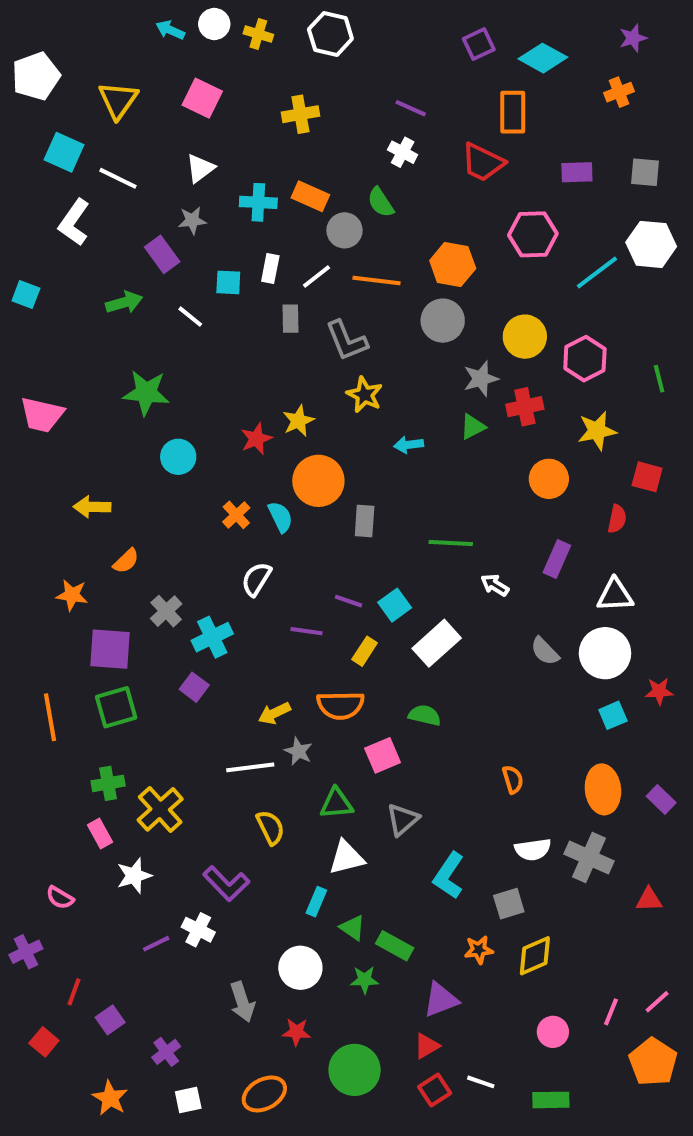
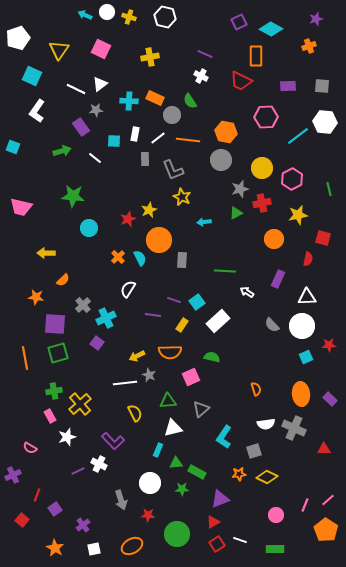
white line: (118, 178) -> (76, 89), moved
green triangle: (353, 928) -> (176, 463), turned -40
yellow diamond: (535, 956) -> (267, 477), turned 50

